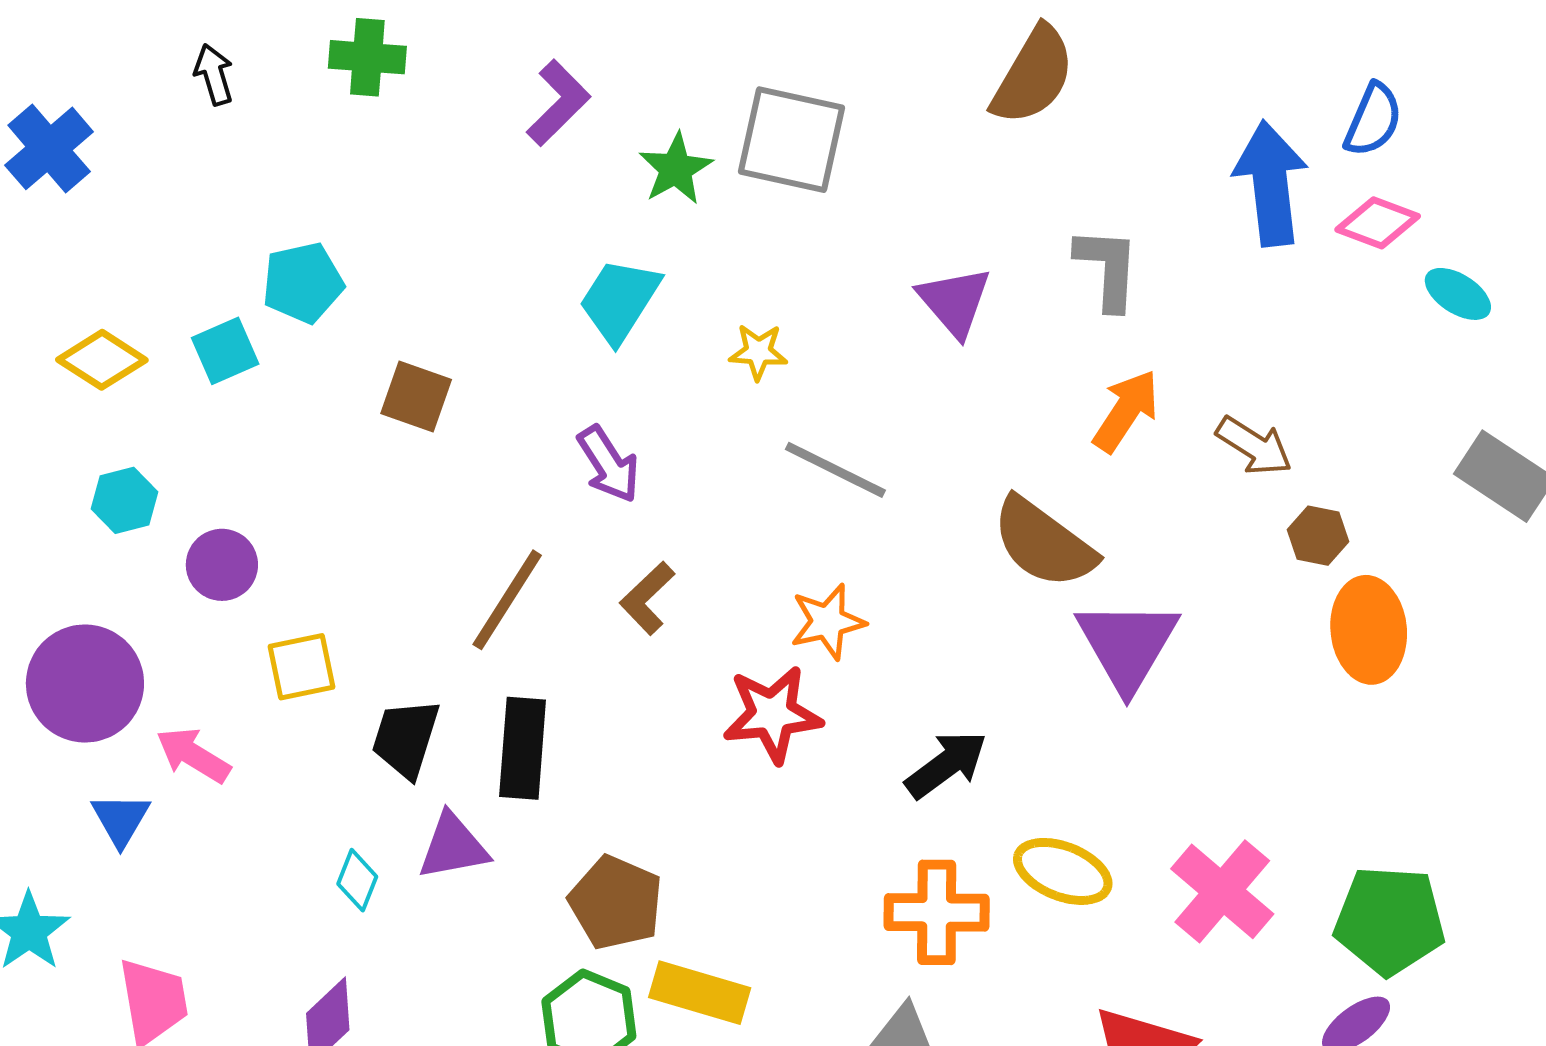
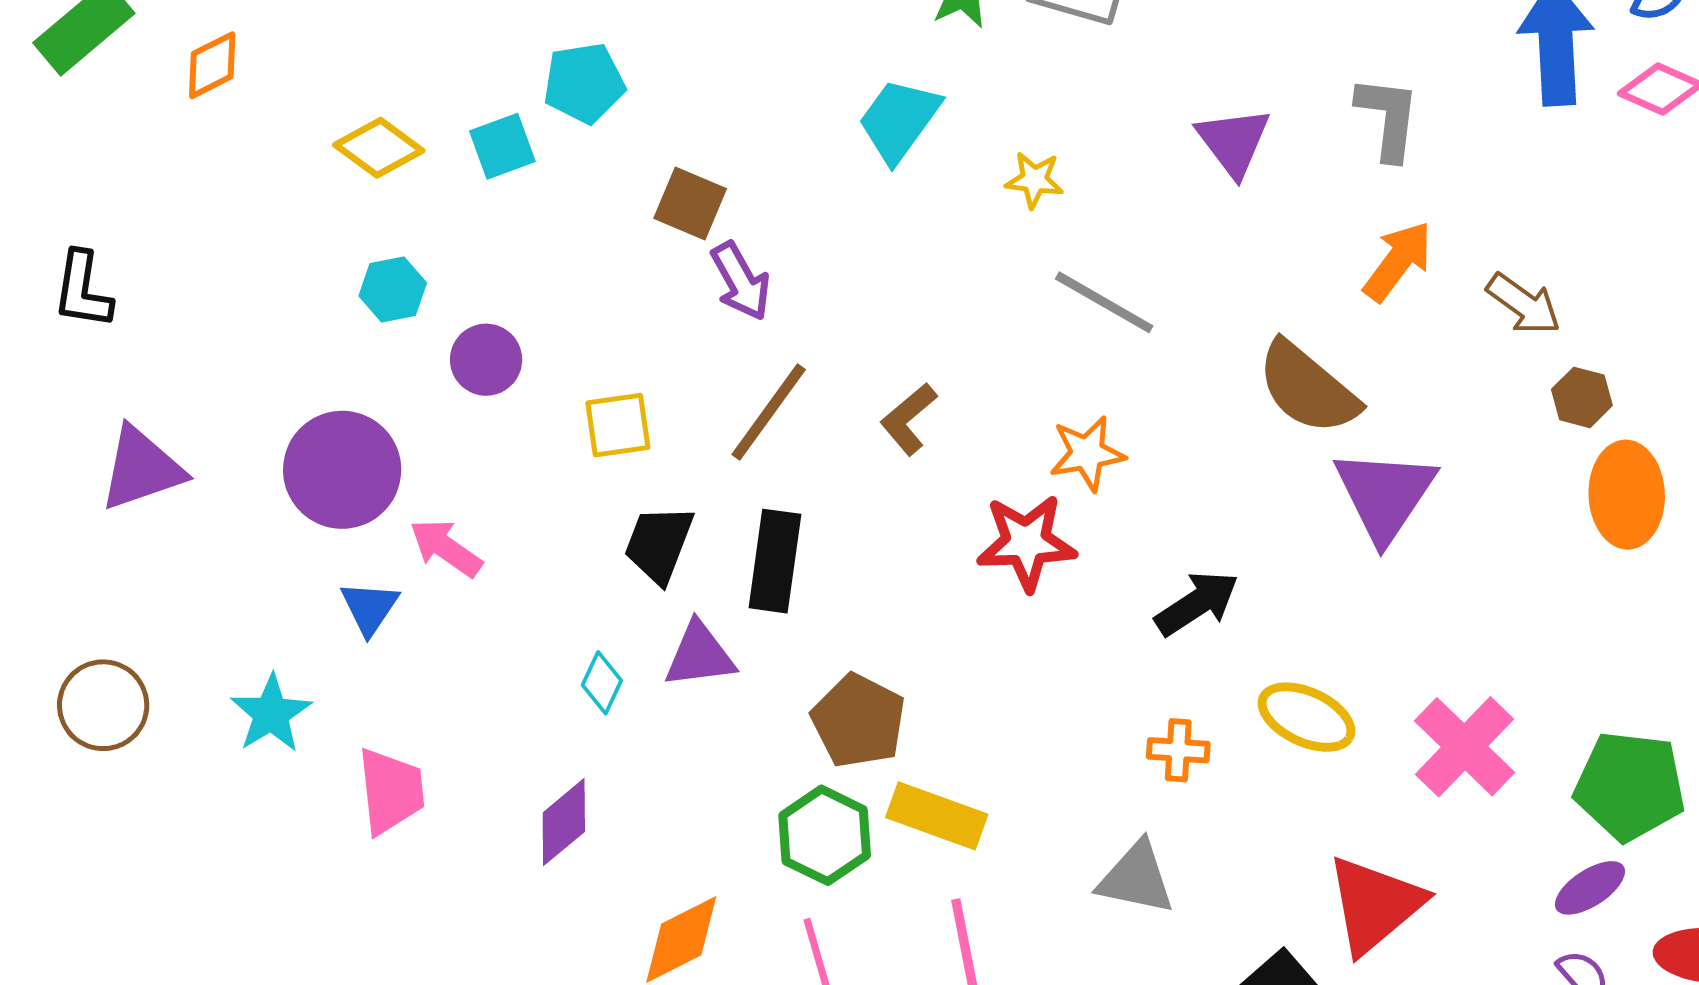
purple arrow: (608, 464) -> (741, 281), moved
yellow square: (301, 667) -> (618, 425), moved
orange cross: (937, 912) -> (1178, 750), size x0.6

